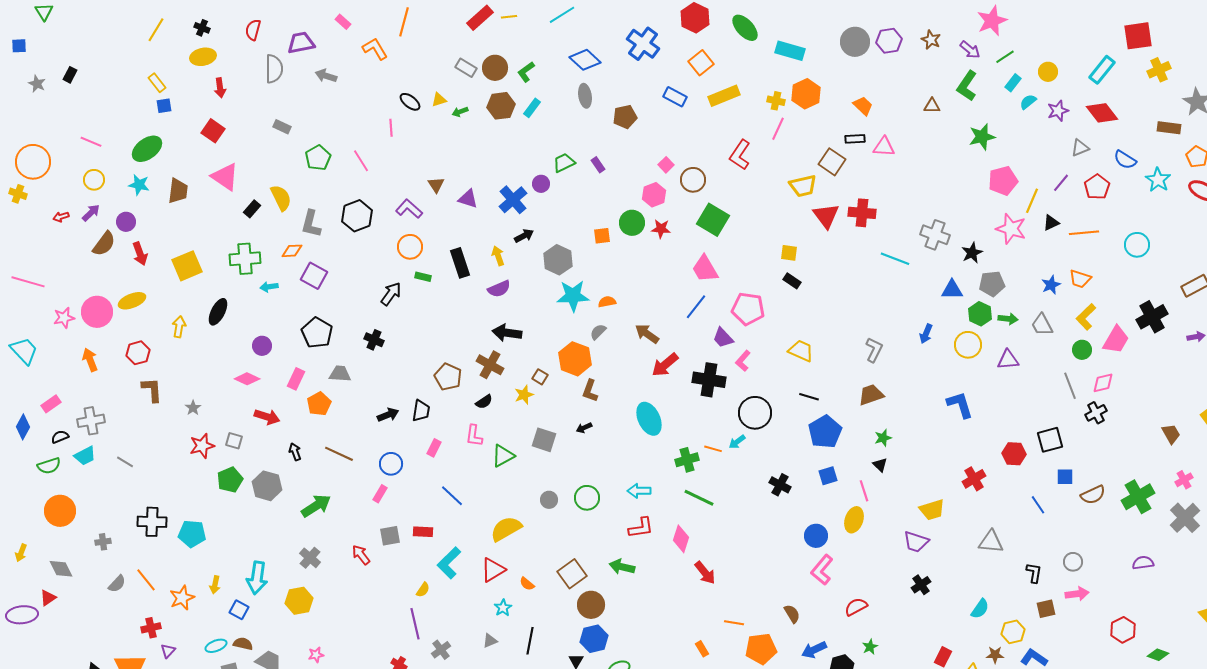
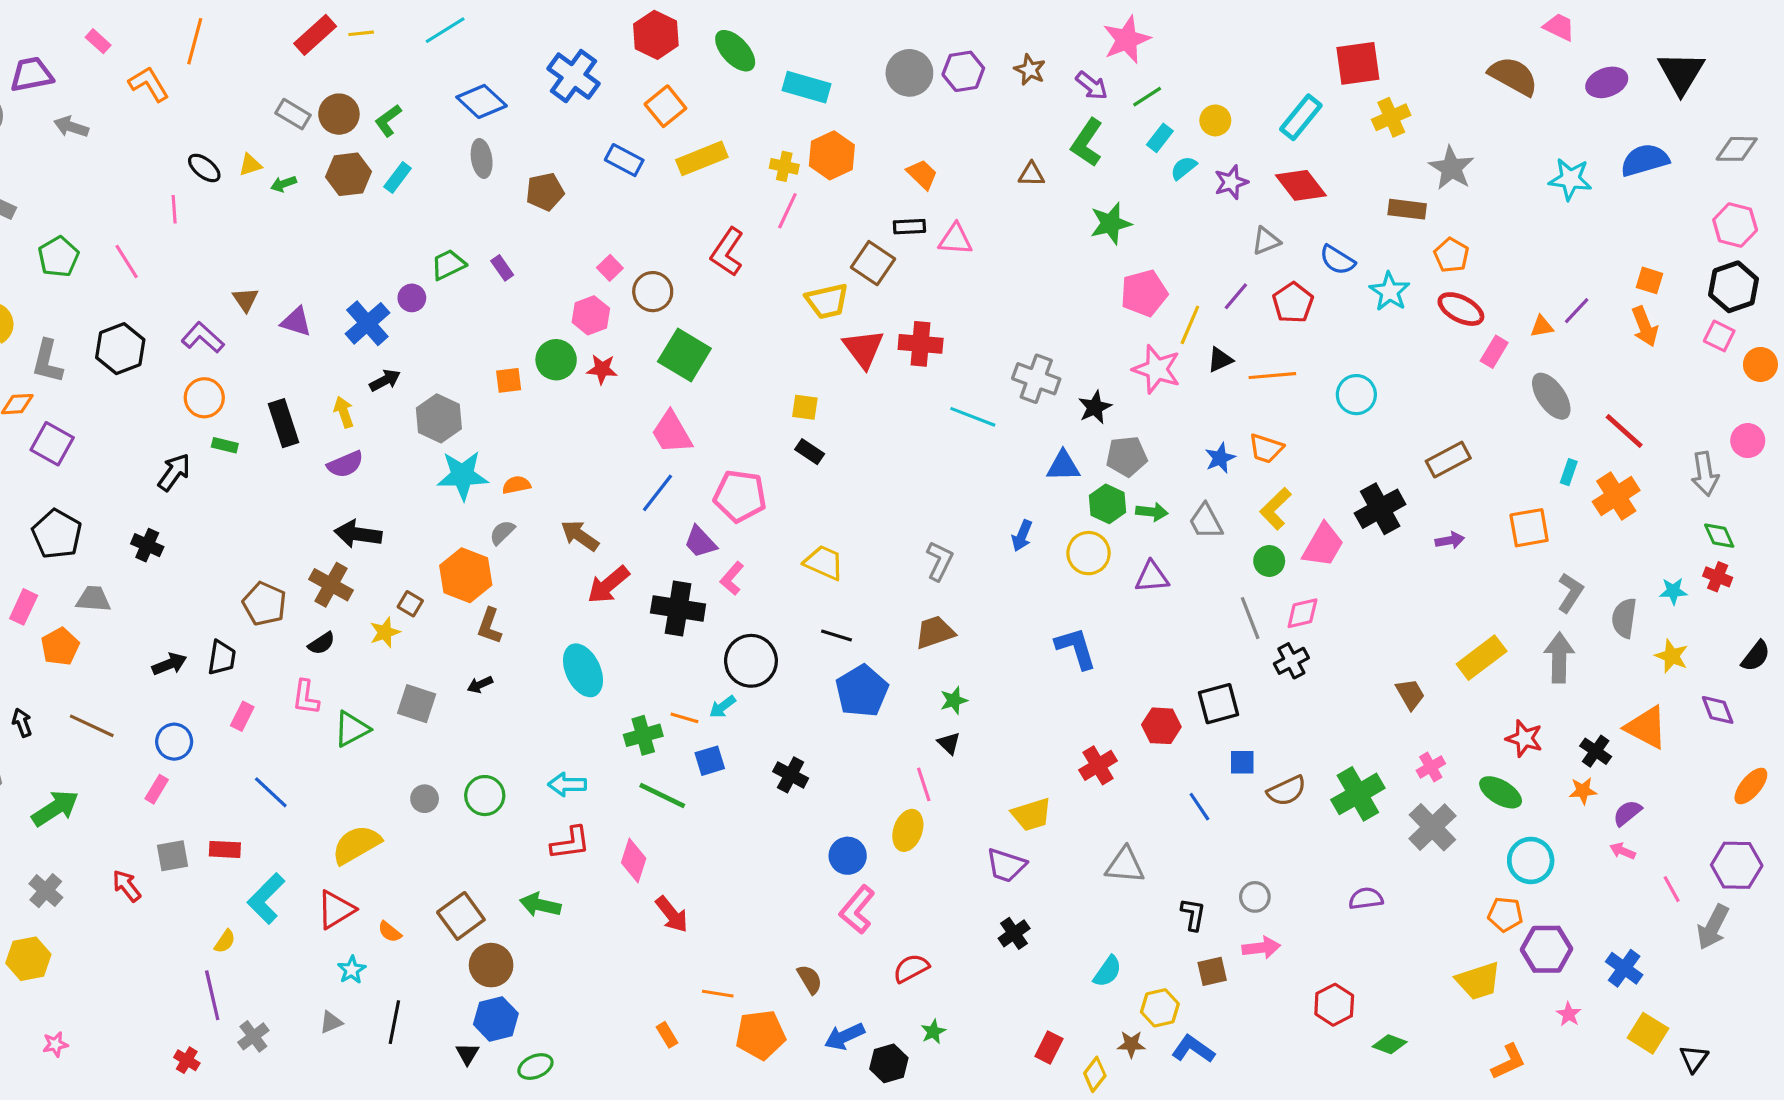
blue square: (828, 476) -> (710, 761), moved

